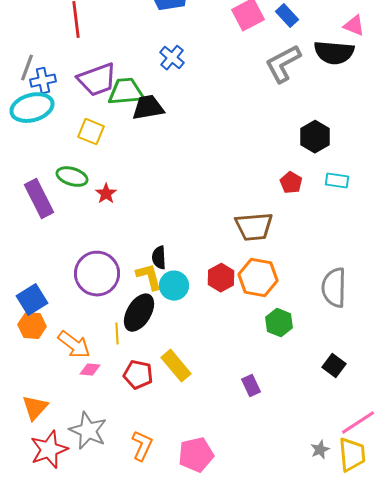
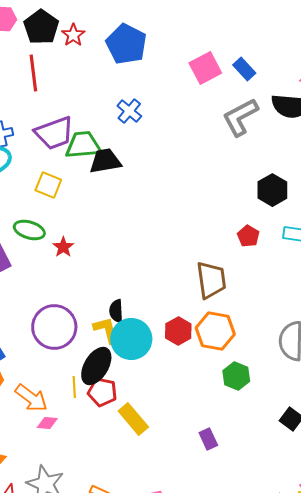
brown trapezoid: (254, 227) -> (211, 280), turned -93
cyan circle: (174, 286) -> (131, 339), size x1.4
red pentagon: (138, 375) -> (102, 392), moved

